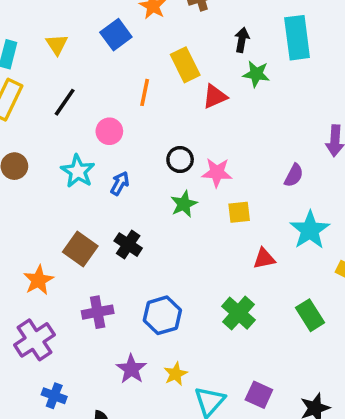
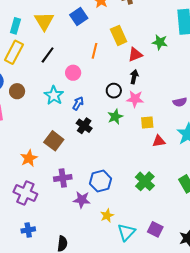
black arrow: (242, 40) -> (134, 77), moved
yellow triangle: (57, 44) -> (44, 21), size x1.5
purple semicircle: (294, 175) -> (180, 102), turned 48
black cross: (128, 245) -> (84, 126), moved
red triangle: (264, 258) -> (159, 141), moved
purple cross: (34, 340) -> (25, 193), turned -35
purple star: (131, 369) -> (82, 200), moved, turned -30
blue cross: (54, 396) -> (28, 230), moved, turned -32

